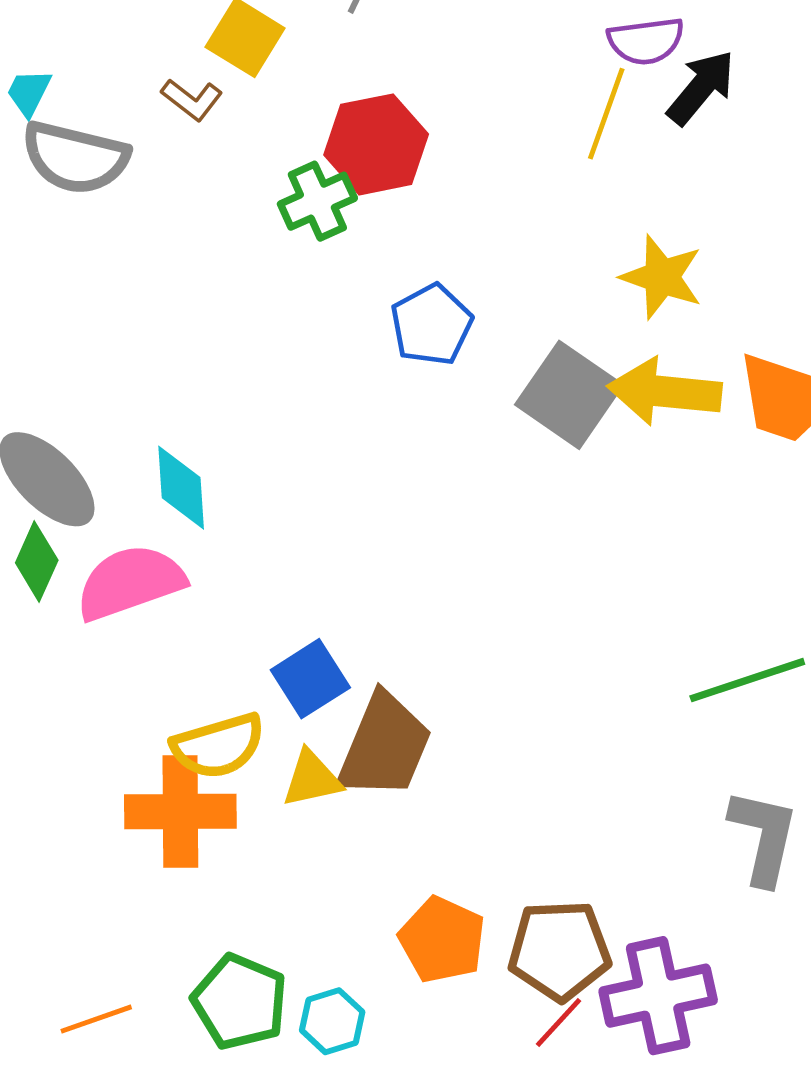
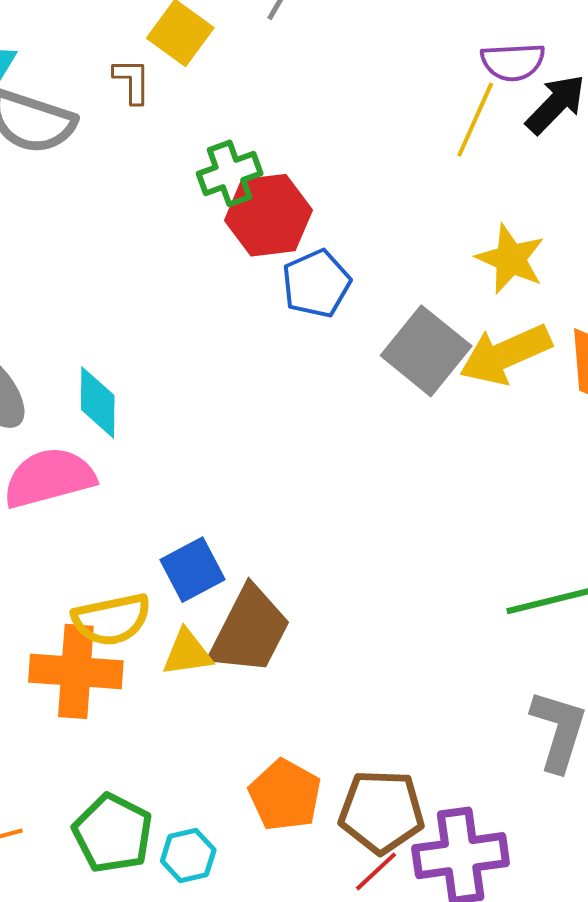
brown L-shape: (192, 100) -> (132, 81), turned -132
red hexagon: (376, 144) -> (268, 215), moved
yellow arrow: (665, 392) -> (505, 354), turned -34

